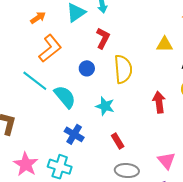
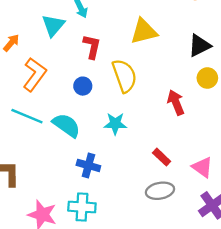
yellow triangle: (165, 44) -> (144, 31), moved, size x1.4
red rectangle: (118, 141) -> (162, 157), moved

